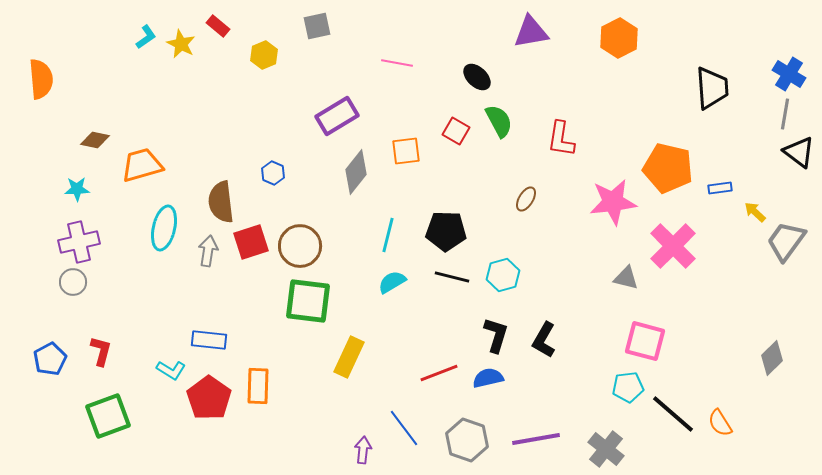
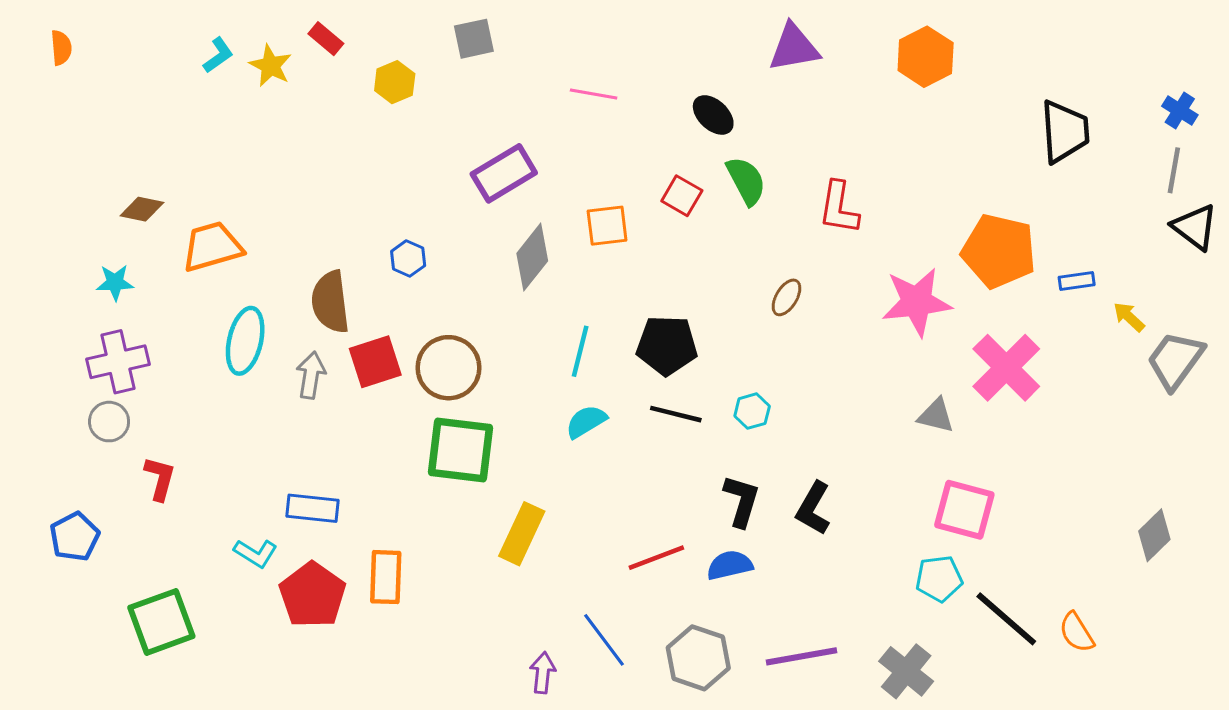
blue cross: (789, 74) -> (1180, 110), size x0.7
orange semicircle: (41, 79) -> (61, 48), moved, size x0.6
cyan hexagon: (503, 275) -> (752, 411), size x0.7
red L-shape: (101, 351) -> (160, 478), moved

